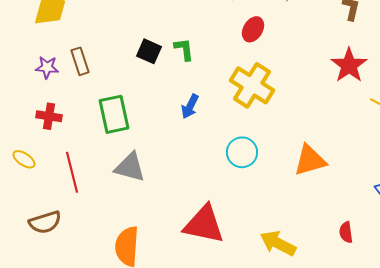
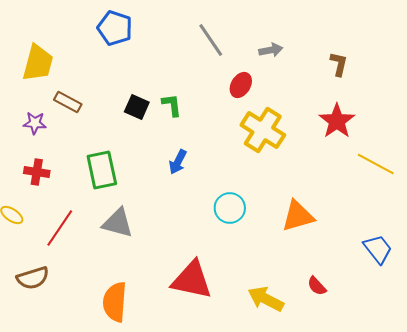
brown rectangle: (80, 61) -> (68, 102), moved, turned -44
yellow cross: (252, 85) -> (263, 130), moved
red line: (72, 172) -> (60, 228), turned 48
red semicircle: (346, 232) -> (317, 286), moved, turned -35

